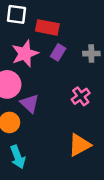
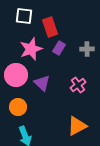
red rectangle: (47, 27) -> (50, 27), turned 60
purple triangle: (30, 103) -> (42, 83), moved

